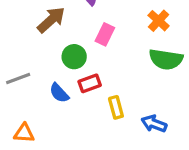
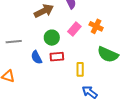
orange cross: (159, 21) -> (96, 26), moved, turned -32
yellow rectangle: (116, 107) -> (80, 69), moved

